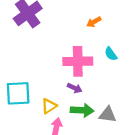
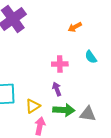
pink cross: (78, 61) -> (60, 64), size x0.6
purple arrow: (75, 88) -> (57, 89), turned -136

